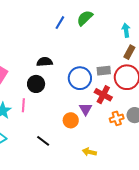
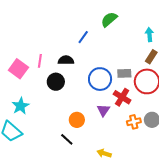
blue line: (60, 23) -> (83, 37), moved
pink line: (23, 105) -> (40, 61), moved
orange circle: (71, 120) -> (77, 120), moved
black line: (43, 141) -> (67, 139), moved

